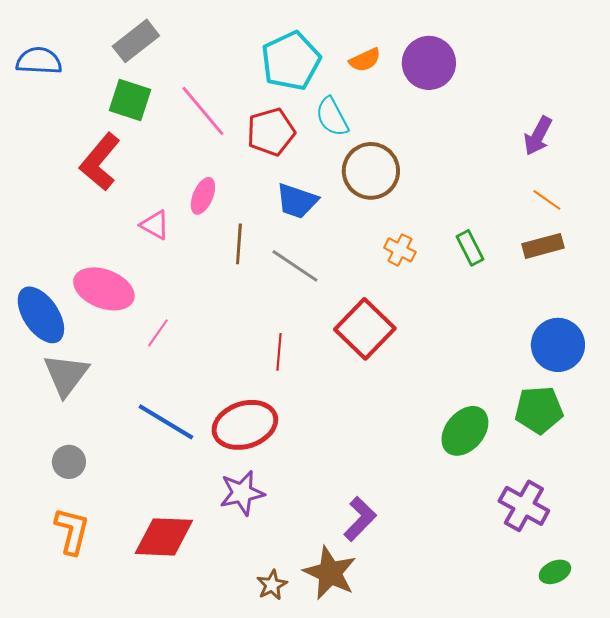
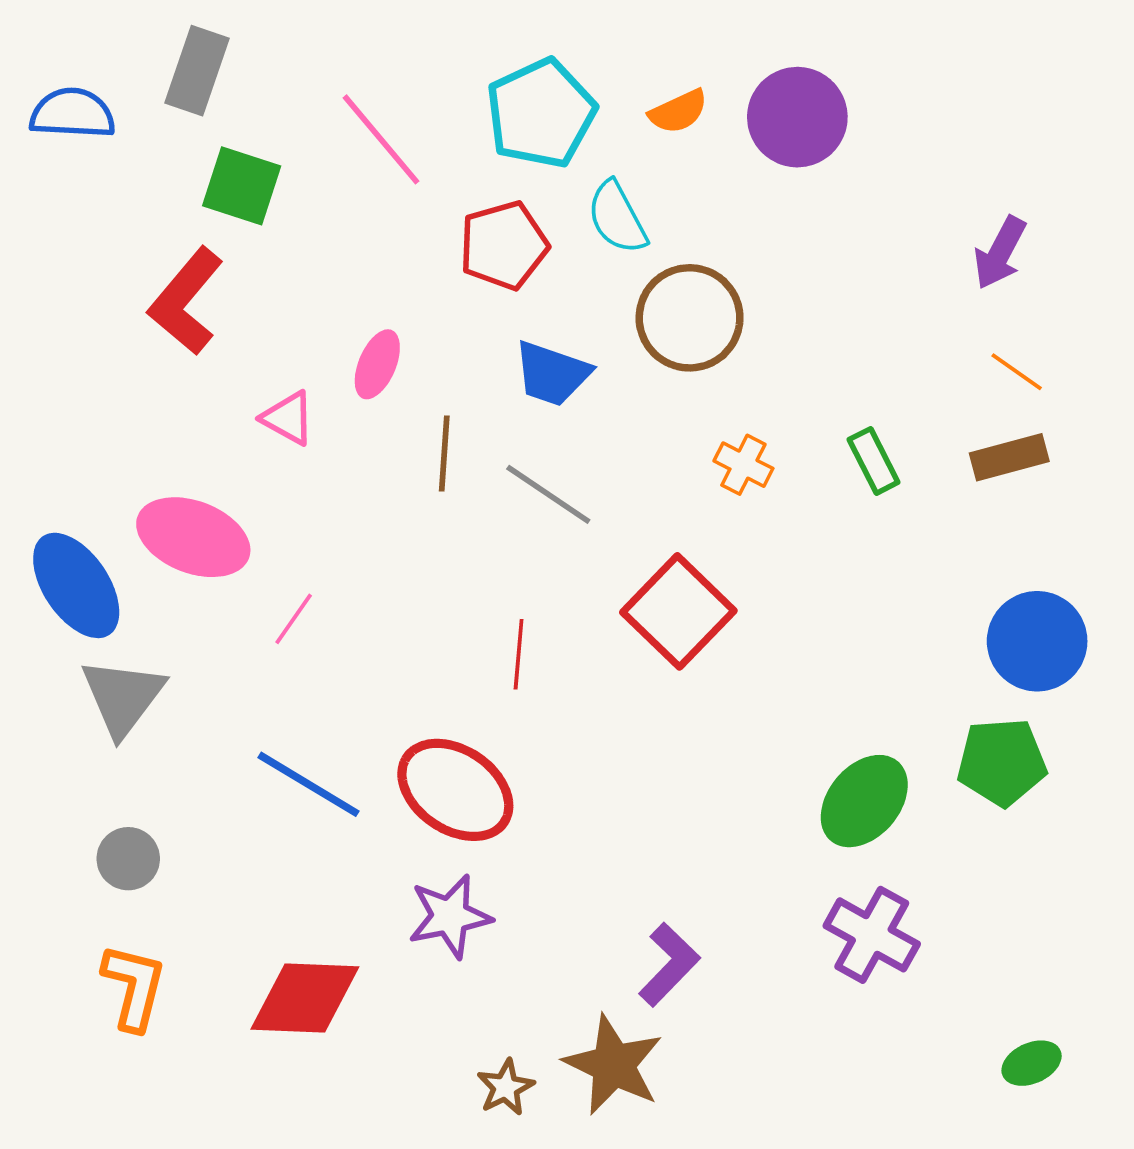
gray rectangle: (136, 41) -> (197, 71), moved, turned -33
pink line: (203, 111) -> (381, 139), moved
red ellipse: (245, 425) -> (455, 790), turned 52
purple cross: (524, 506) -> (872, 935), moved

